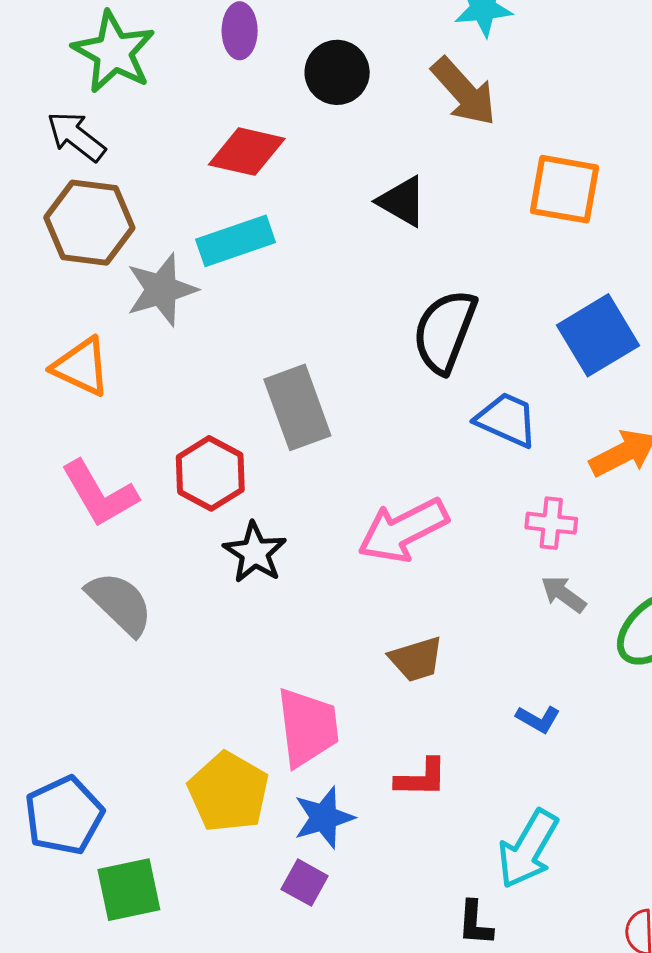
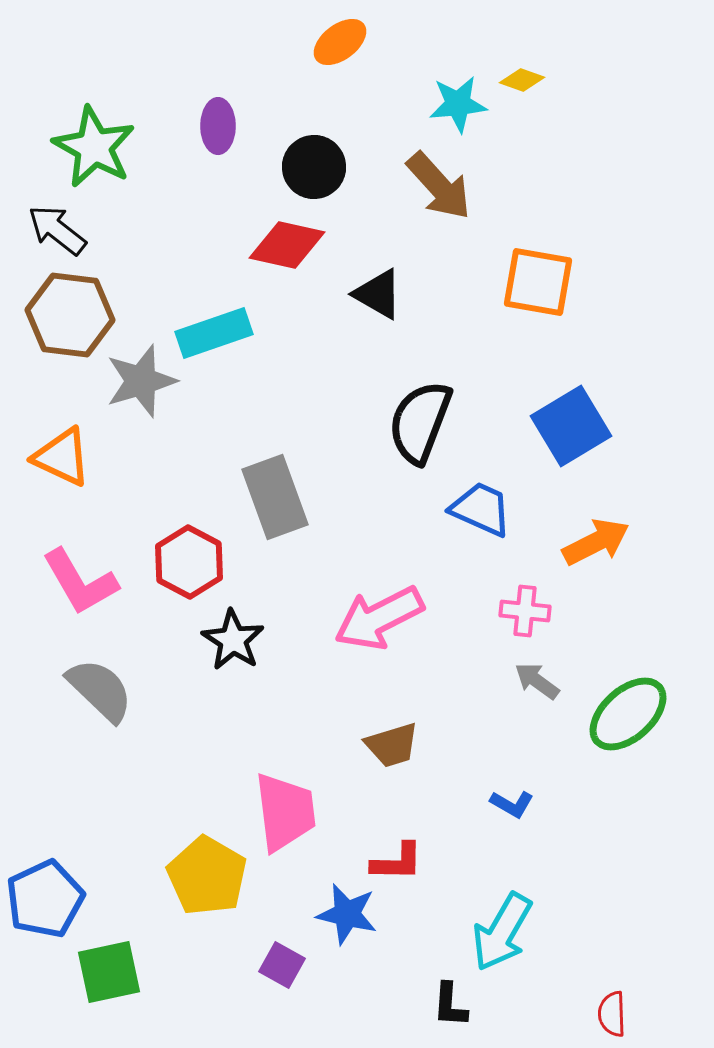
red diamond: (247, 152) -> (287, 245), moved
blue star: (324, 818) -> (347, 914), moved, turned 30

